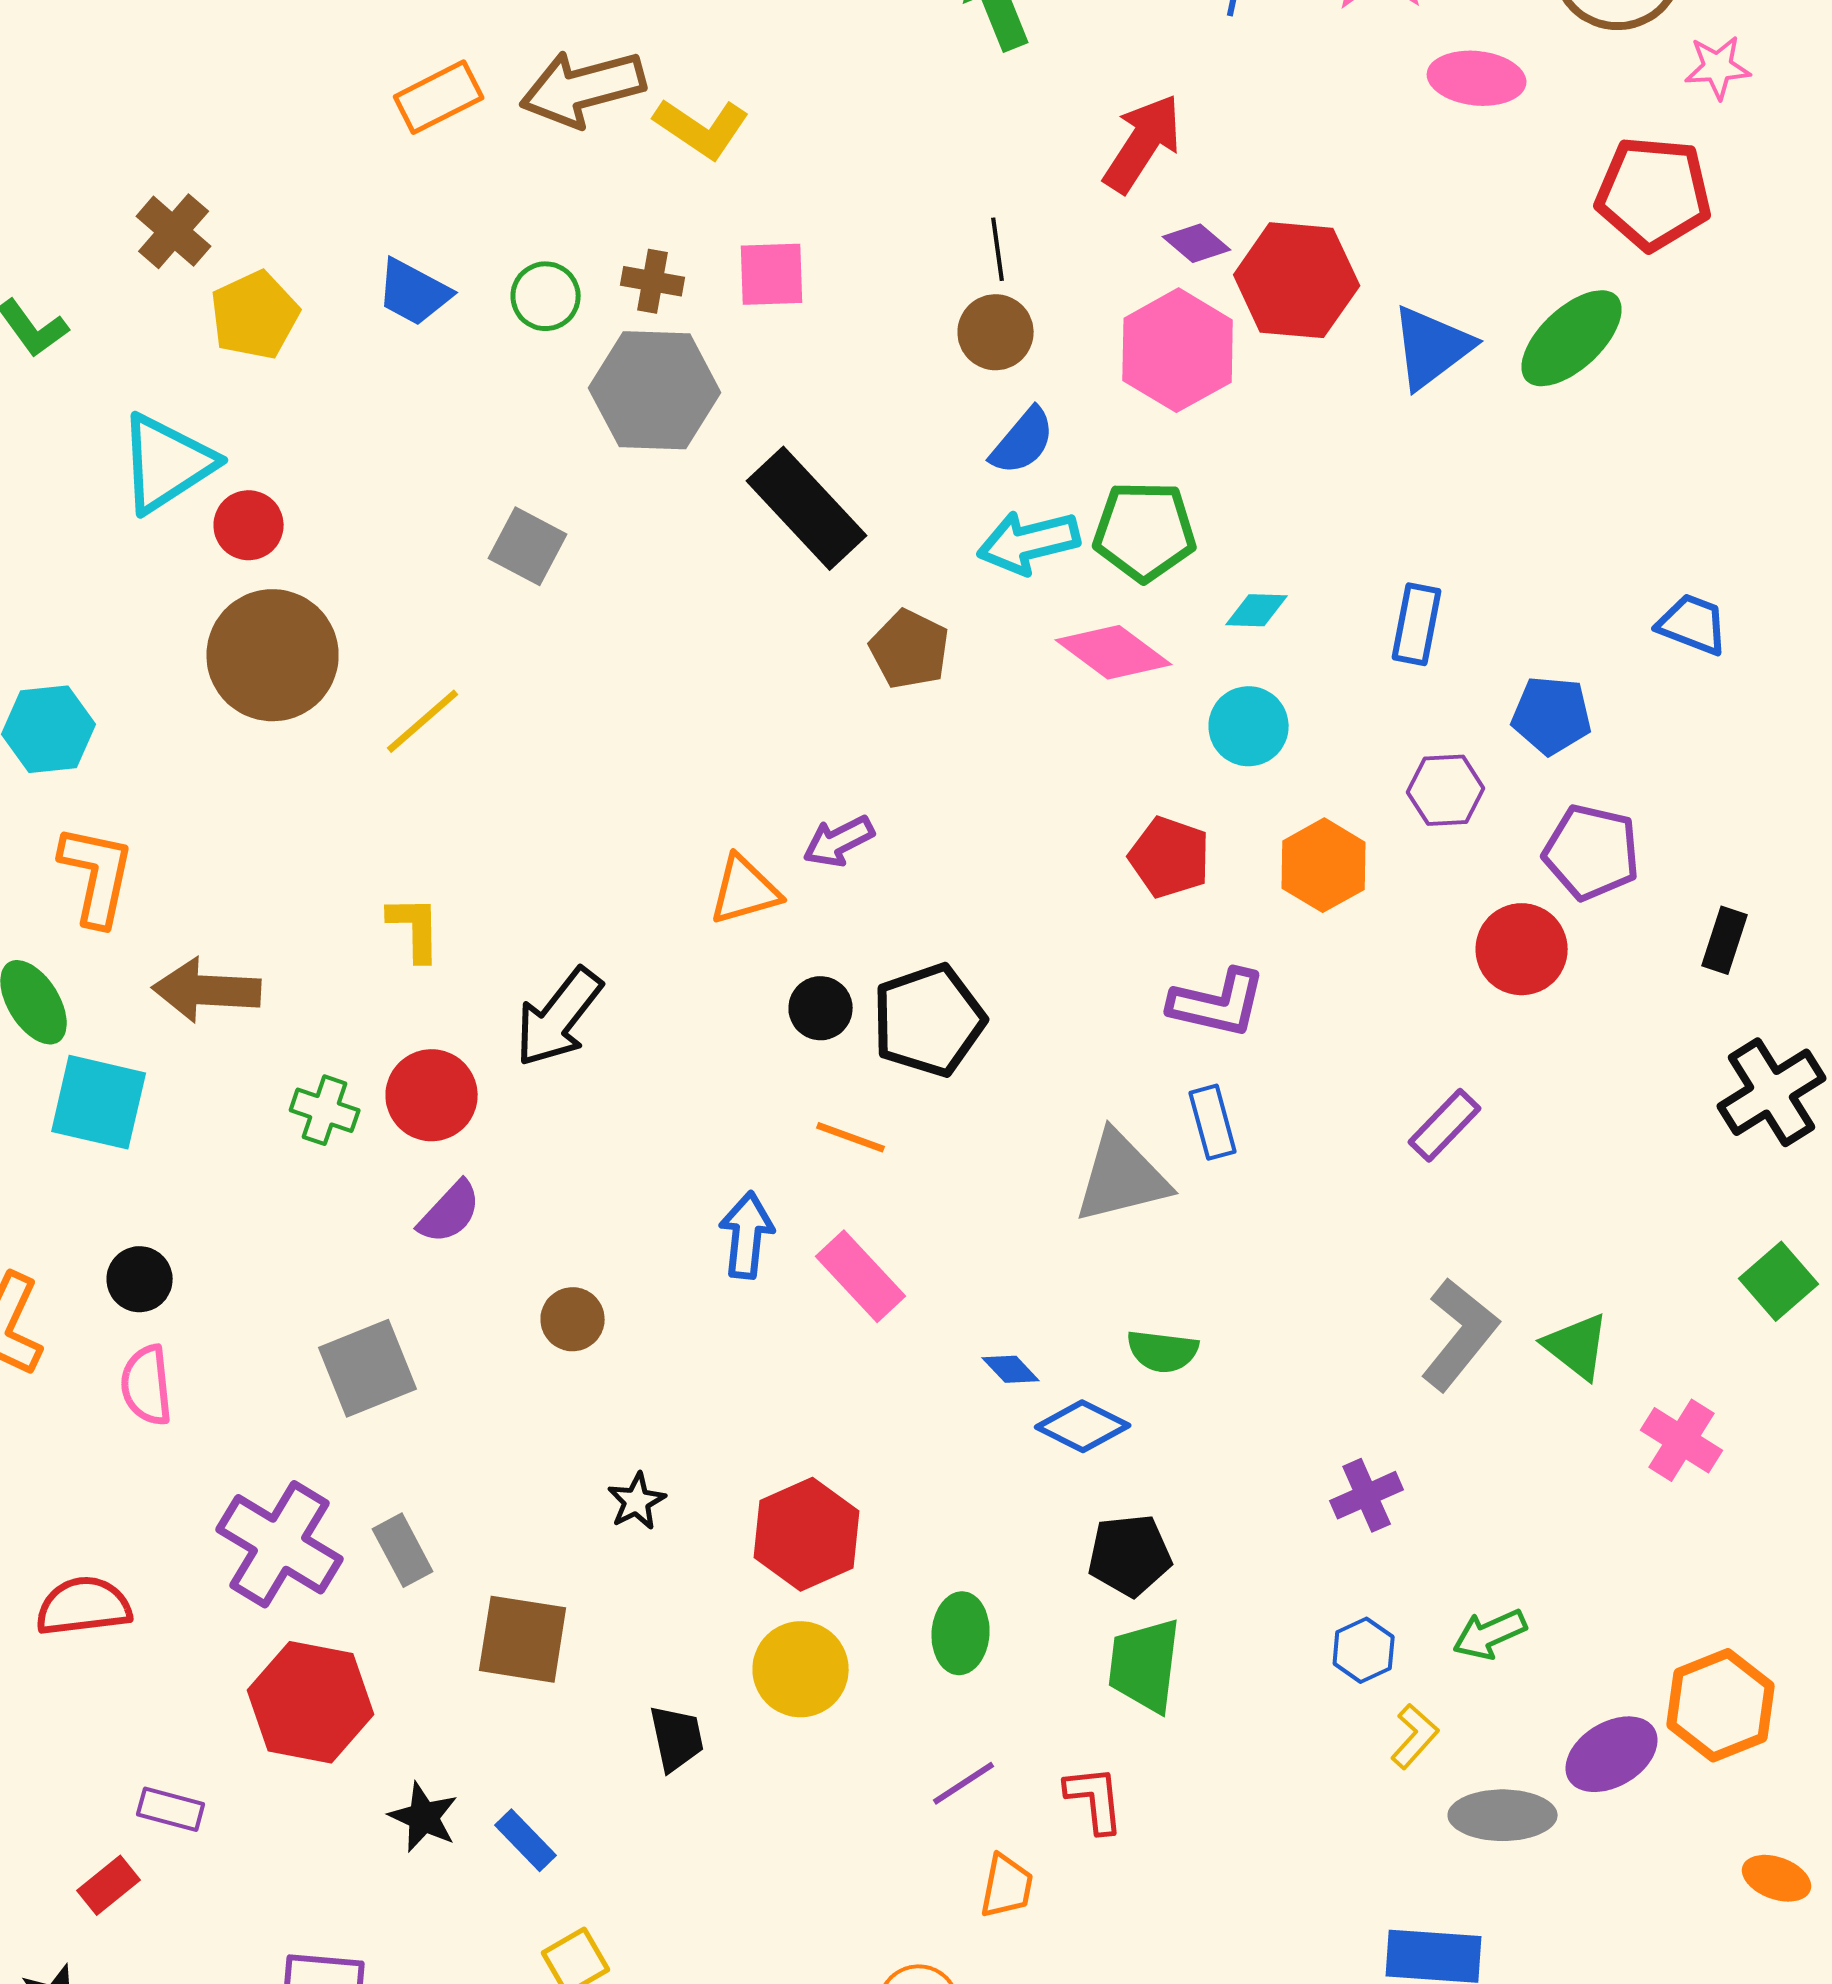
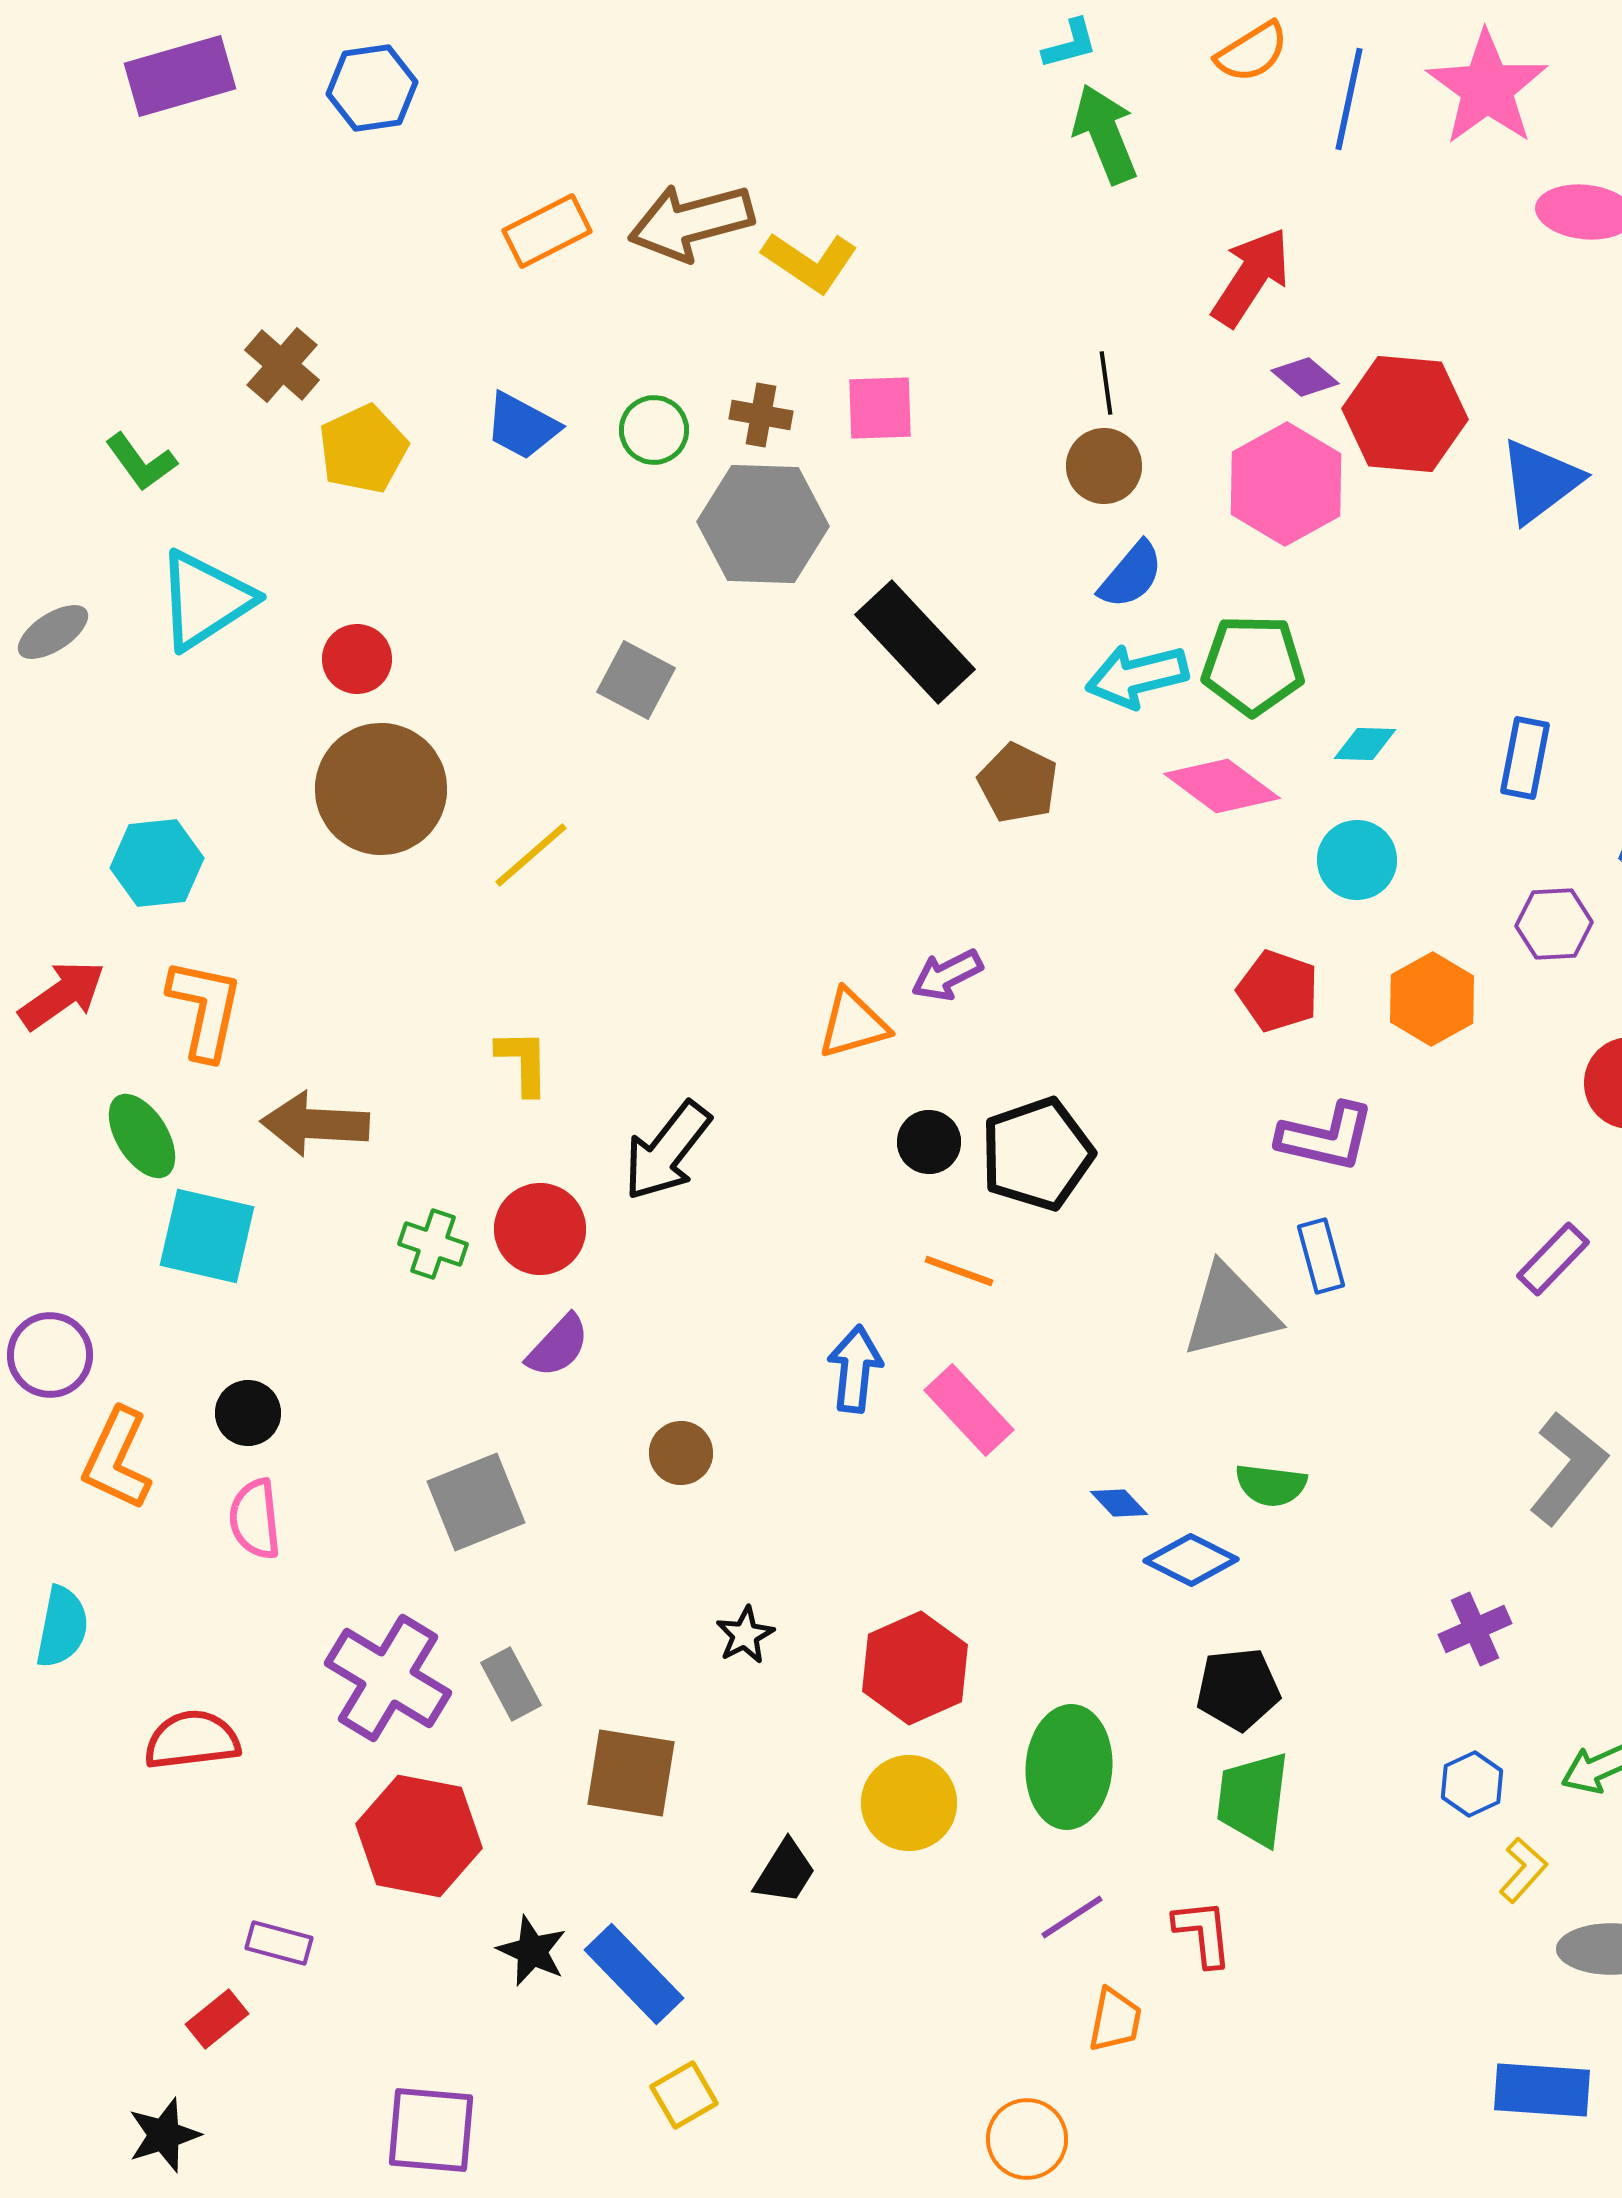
cyan triangle: (167, 463) -> (205, 600), moved
green ellipse: (961, 1633) -> (1069, 1767), size x1.5
black trapezoid: (677, 1738) -> (785, 1872), turned 44
blue rectangle: (526, 1840) -> (634, 1974), size x1.6

